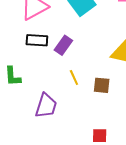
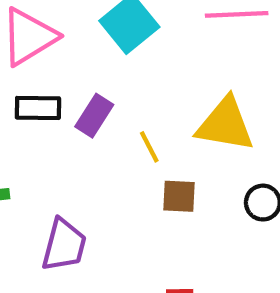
yellow line: (74, 77) -> (149, 147), moved

